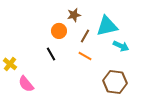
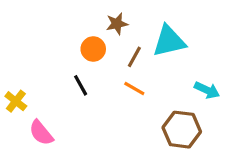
cyan arrow: (121, 46) -> (207, 90), moved

